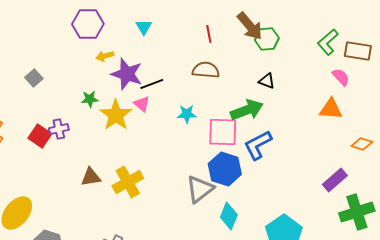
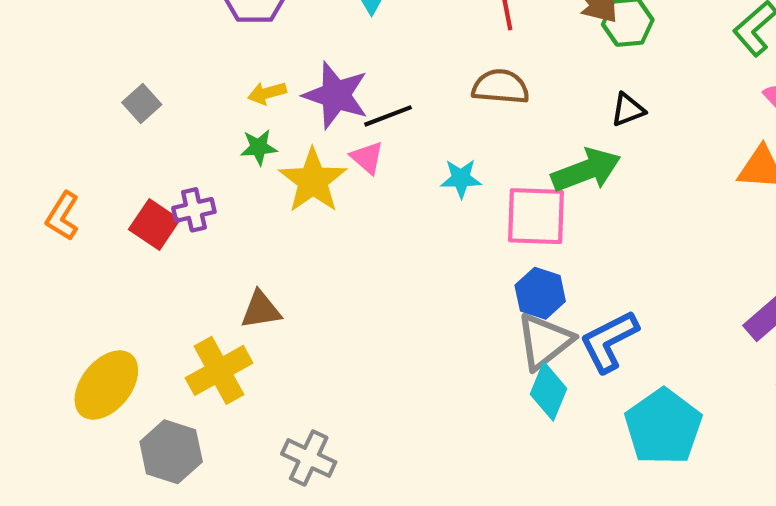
yellow arrow: (105, 56) -> (267, 93), moved
black triangle: (267, 81) -> (628, 110), turned -42
blue L-shape: (258, 145) -> (609, 341), moved
blue hexagon: (225, 169) -> (540, 293), size x0.7
yellow cross: (128, 182) -> (219, 370), moved
gray triangle: (200, 189) -> (544, 341), moved

